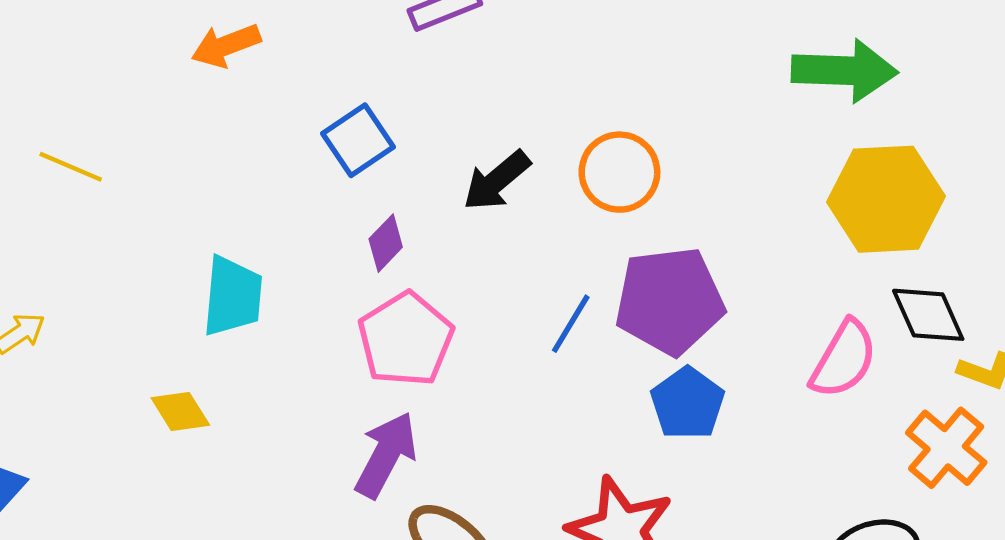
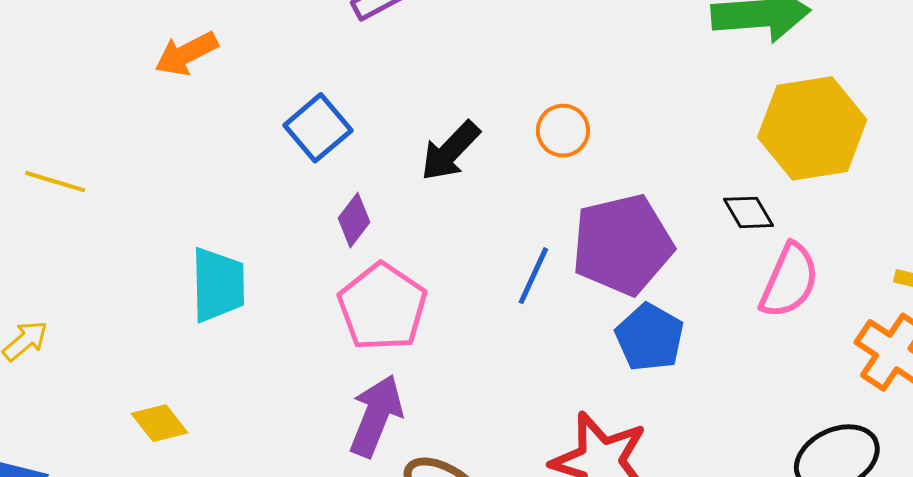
orange circle: (619, 172) -> (563, 131), size x0.7
black diamond: (928, 315) -> (748, 212), moved, size x0.7
yellow diamond: (180, 411) -> (160, 423), moved

